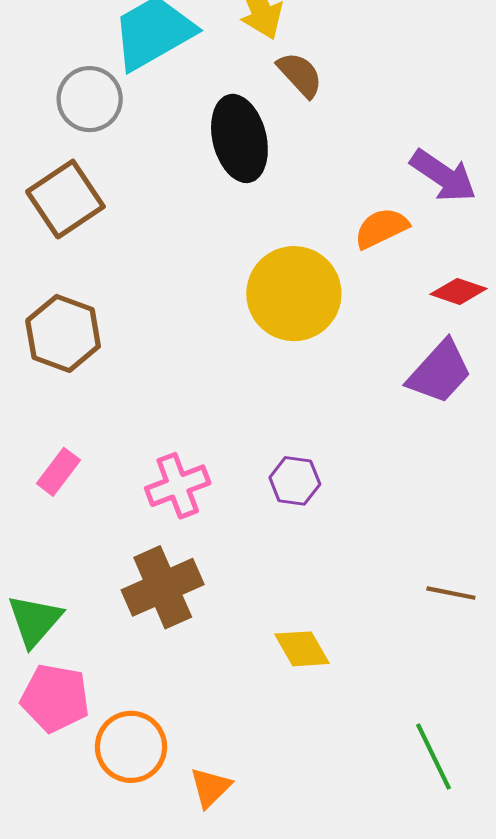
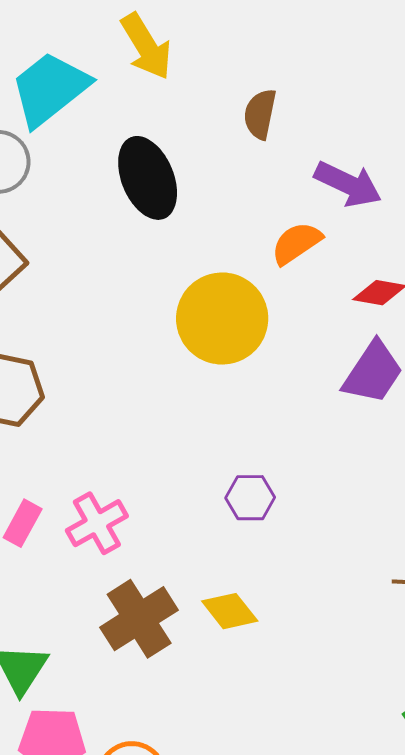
brown semicircle: (300, 75) -> (260, 114), moved, turned -117
pink cross: (178, 486) -> (97, 523), moved
yellow diamond: (302, 649) -> (230, 611), moved

